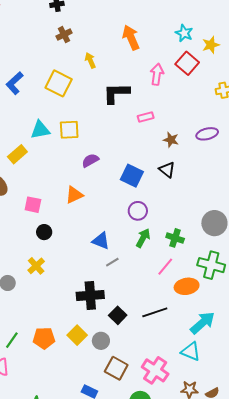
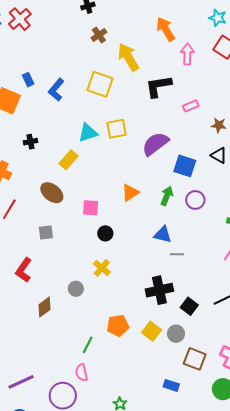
yellow arrow: (90, 60) -> (128, 57), size x1.8
pink arrow: (157, 74) -> (187, 54), moved
purple semicircle: (90, 160) -> (155, 144), moved, size x1.6
green arrow: (143, 238) -> (167, 196), moved
gray line: (112, 262) -> (177, 254), turned 40
orange pentagon: (44, 338) -> (118, 326), moved

